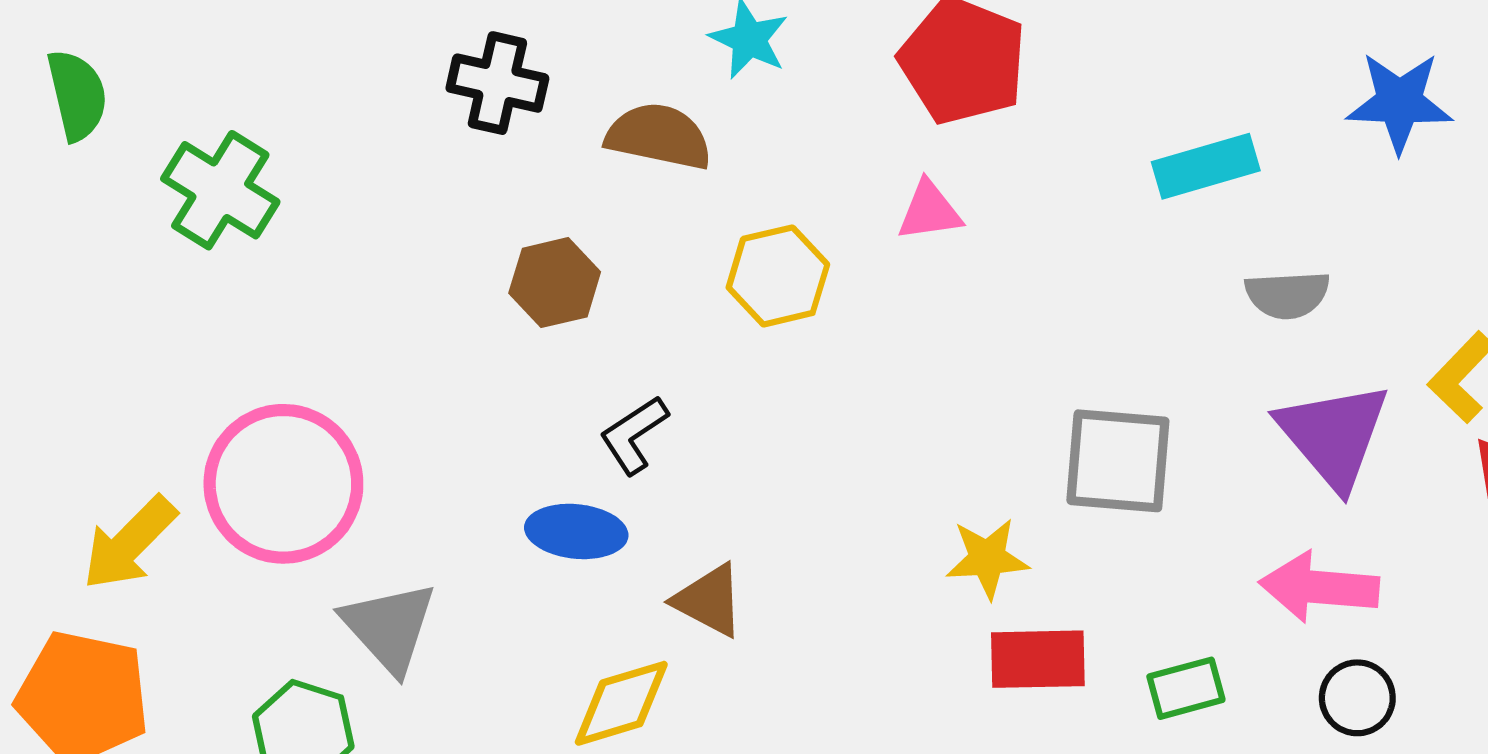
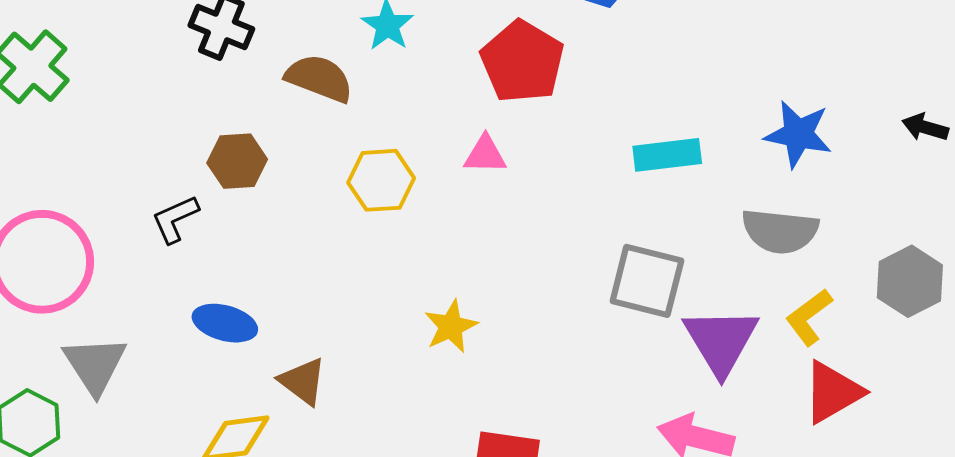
gray semicircle: (1287, 295) -> (780, 231), moved, size x1.4
black L-shape: (634, 435) -> (175, 219), moved
gray square: (1118, 461) -> (647, 281), moved
yellow star: (987, 558) -> (451, 326), moved, turned -30

